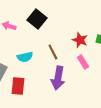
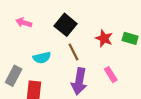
black square: (37, 19) -> (66, 25), moved
pink rectangle: (83, 62) -> (111, 75), moved

